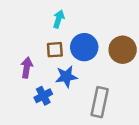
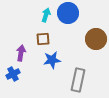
blue circle: (84, 47) -> (68, 13), moved
blue cross: (43, 96) -> (13, 74), moved

